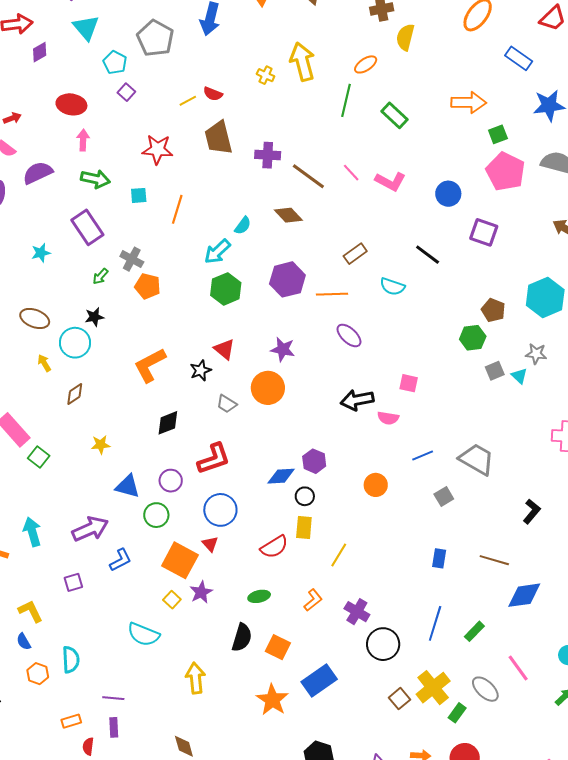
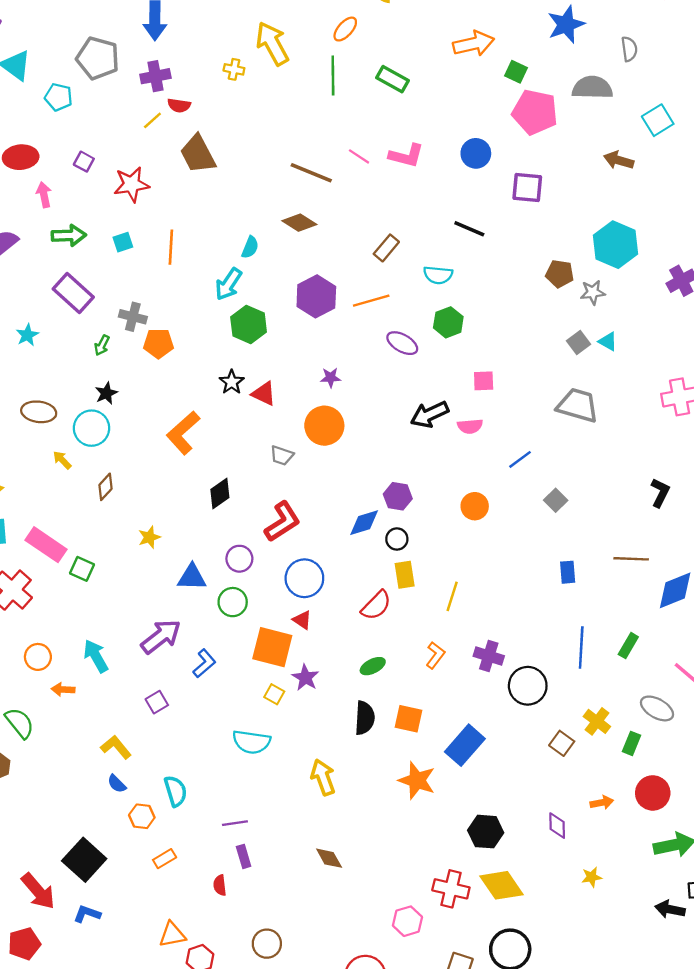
purple square: (126, 92) -> (84, 162), moved
green square: (498, 134) -> (516, 72), turned -30
purple cross: (268, 155) -> (155, 76), moved
green hexagon: (473, 338) -> (448, 322), moved
purple star: (283, 349) -> (331, 378), size x0.7
gray star: (536, 354) -> (593, 292), moved
black star: (201, 370) -> (232, 382), moved
gray trapezoid: (477, 459) -> (578, 405), moved
yellow cross: (433, 688) -> (597, 721), size x0.7
orange rectangle: (71, 721) -> (165, 859), moved

